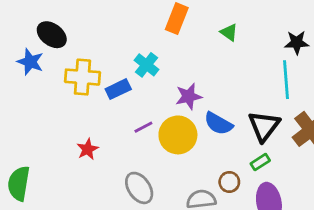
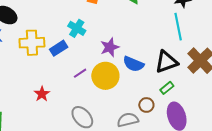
black triangle: (264, 126) -> (166, 62), turned 40

